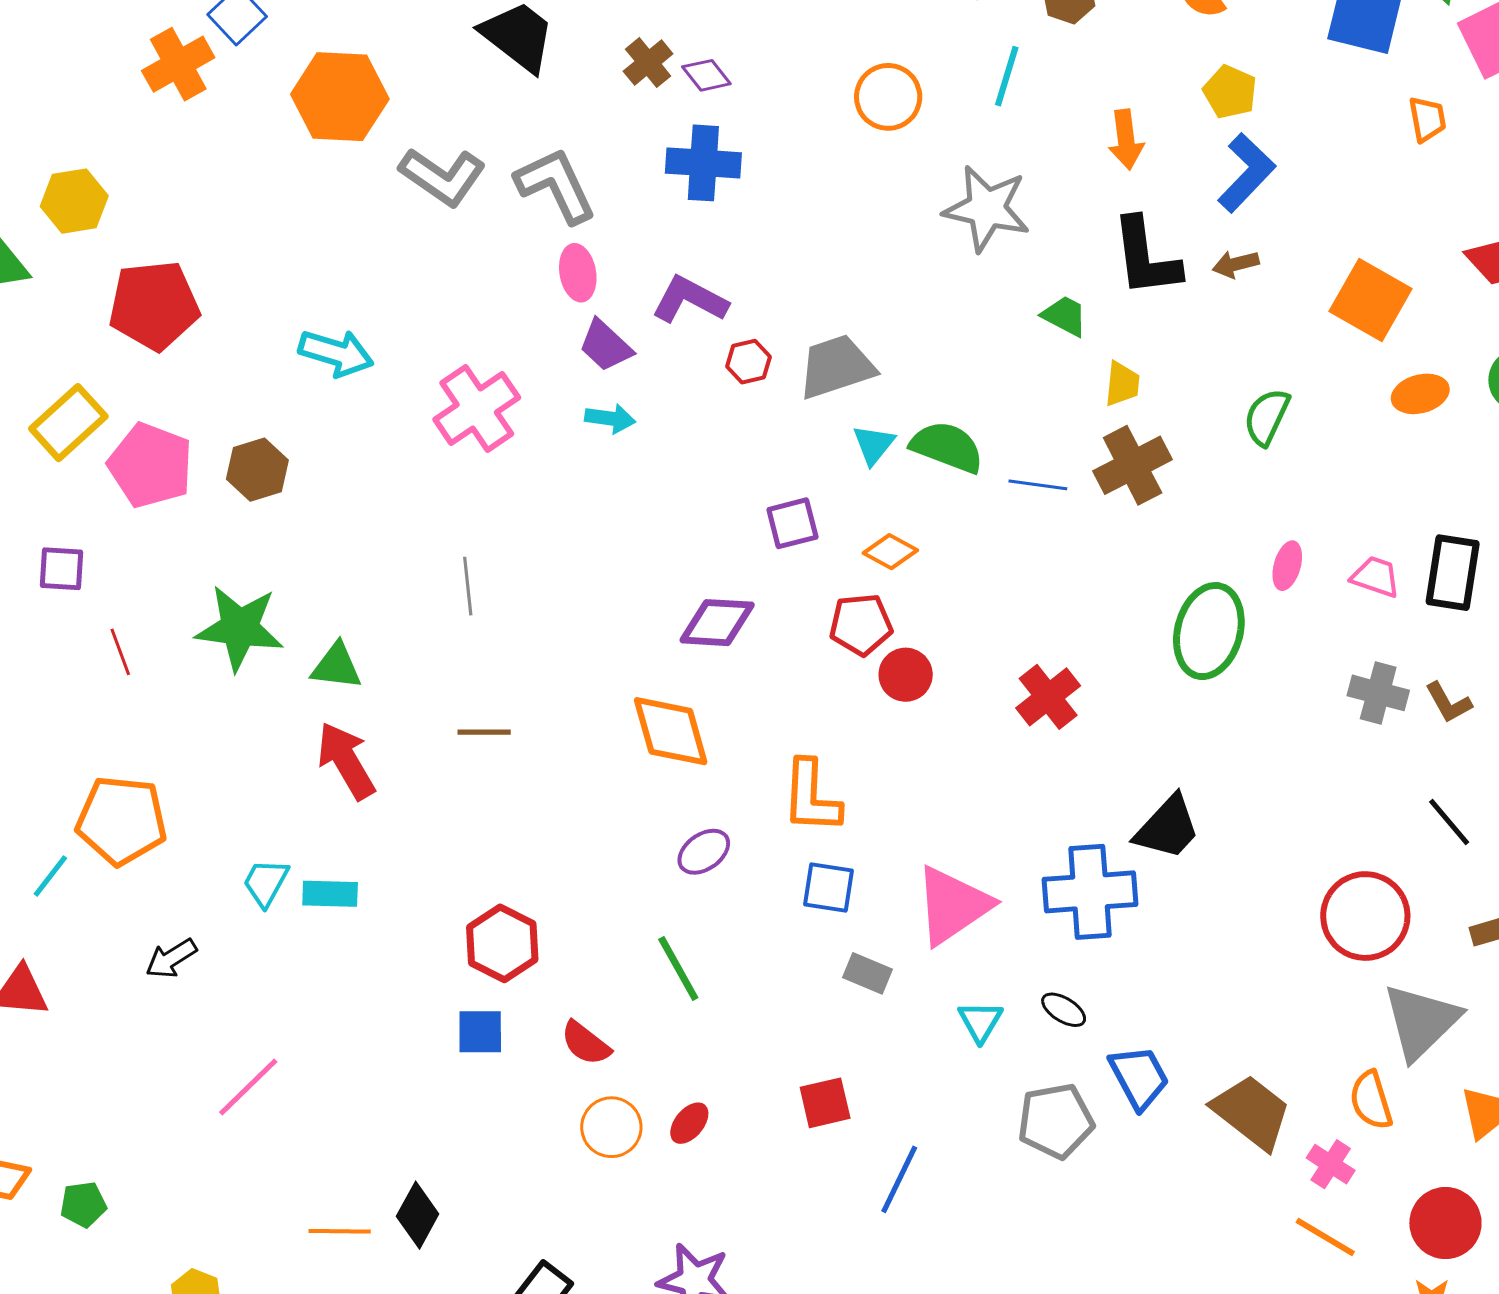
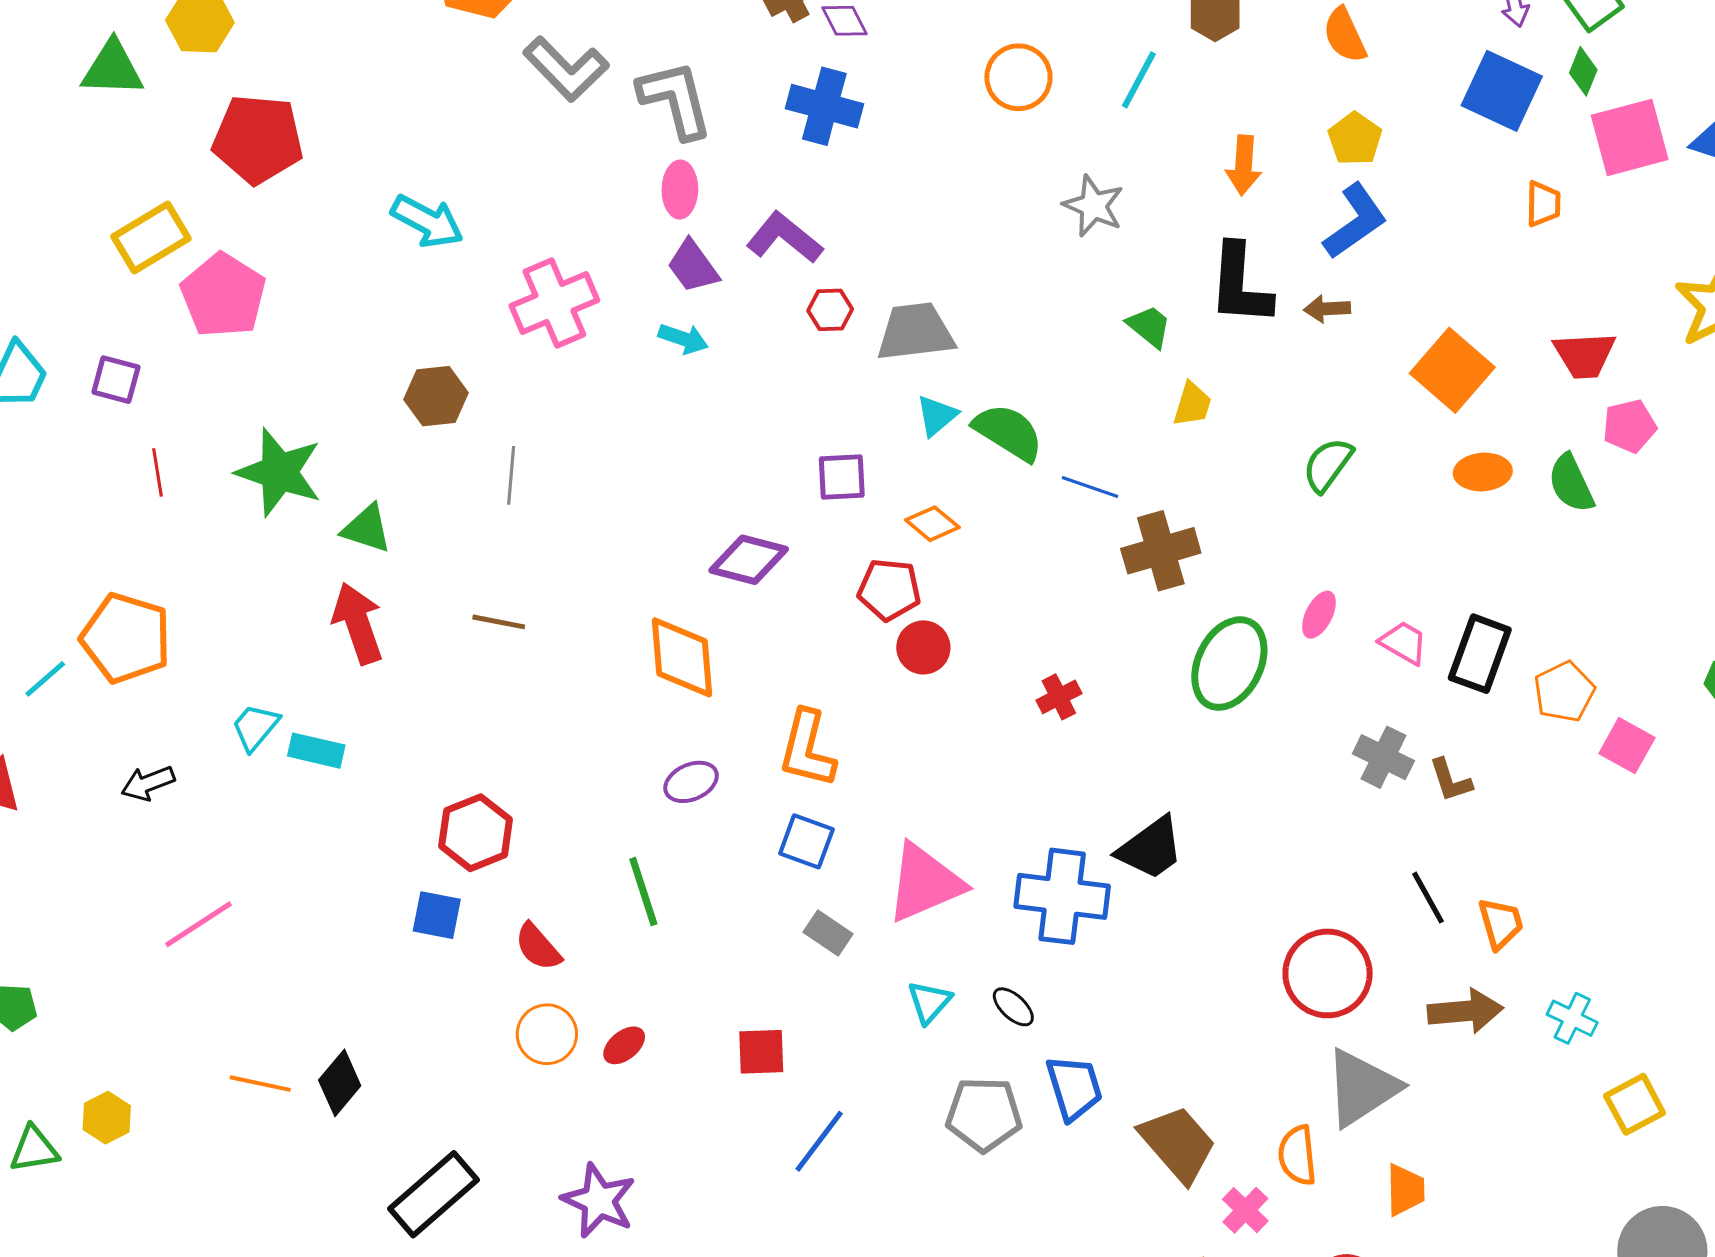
gray star: (987, 208) -> (1093, 206), size x0.7
brown cross: (1133, 465) -> (1161, 551), moved
brown hexagon: (257, 470) -> (436, 396), moved
red cross: (1048, 697) -> (1059, 697), size x0.7

